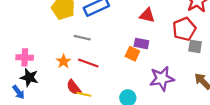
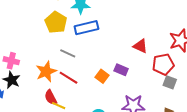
red triangle: (147, 15) -> (140, 46), moved
orange square: (132, 54) -> (102, 76), moved
orange star: (63, 61) -> (46, 72), size x1.5

